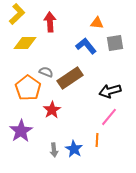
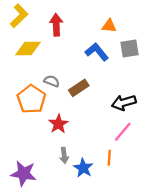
brown rectangle: (70, 78) -> (79, 88), size x0.7
purple star: (21, 131) -> (24, 174), moved, turned -30
gray arrow: (54, 150) -> (64, 155), moved

